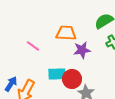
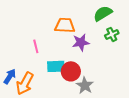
pink line: (33, 46) -> (36, 46), moved, turned 40

